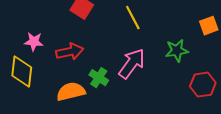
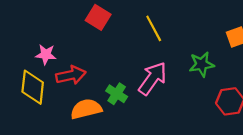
red arrow: (70, 52) -> (71, 75), moved

